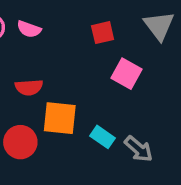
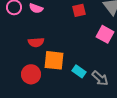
pink square: (127, 74) -> (105, 34), moved

